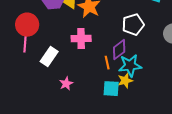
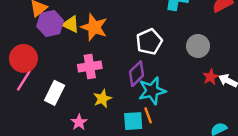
pink line: (25, 43) -> (24, 80), turned 36
orange line: (107, 63) -> (148, 115), moved
yellow star: (125, 81) -> (102, 99), moved

